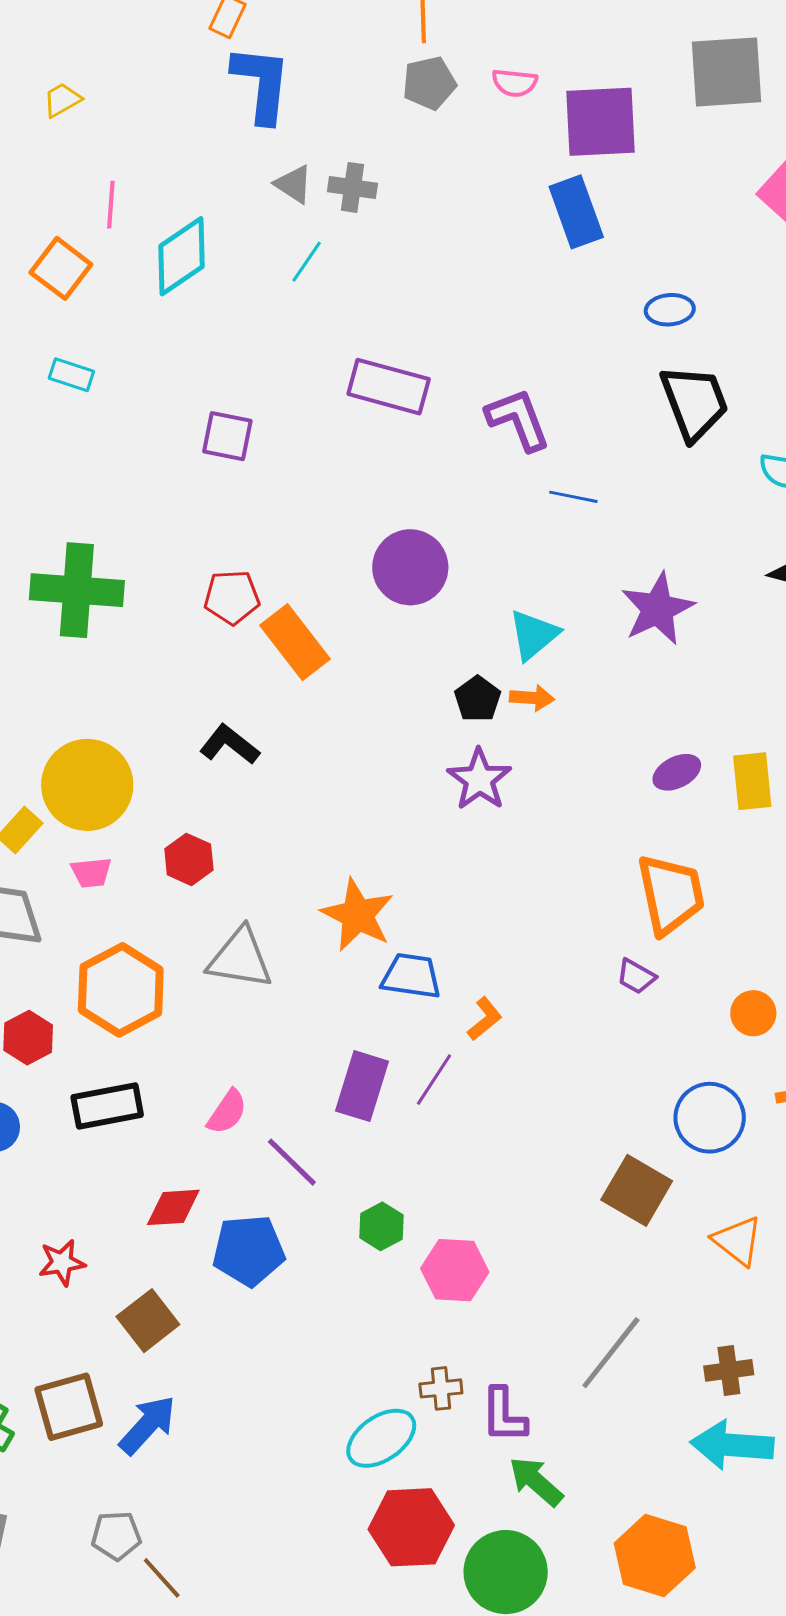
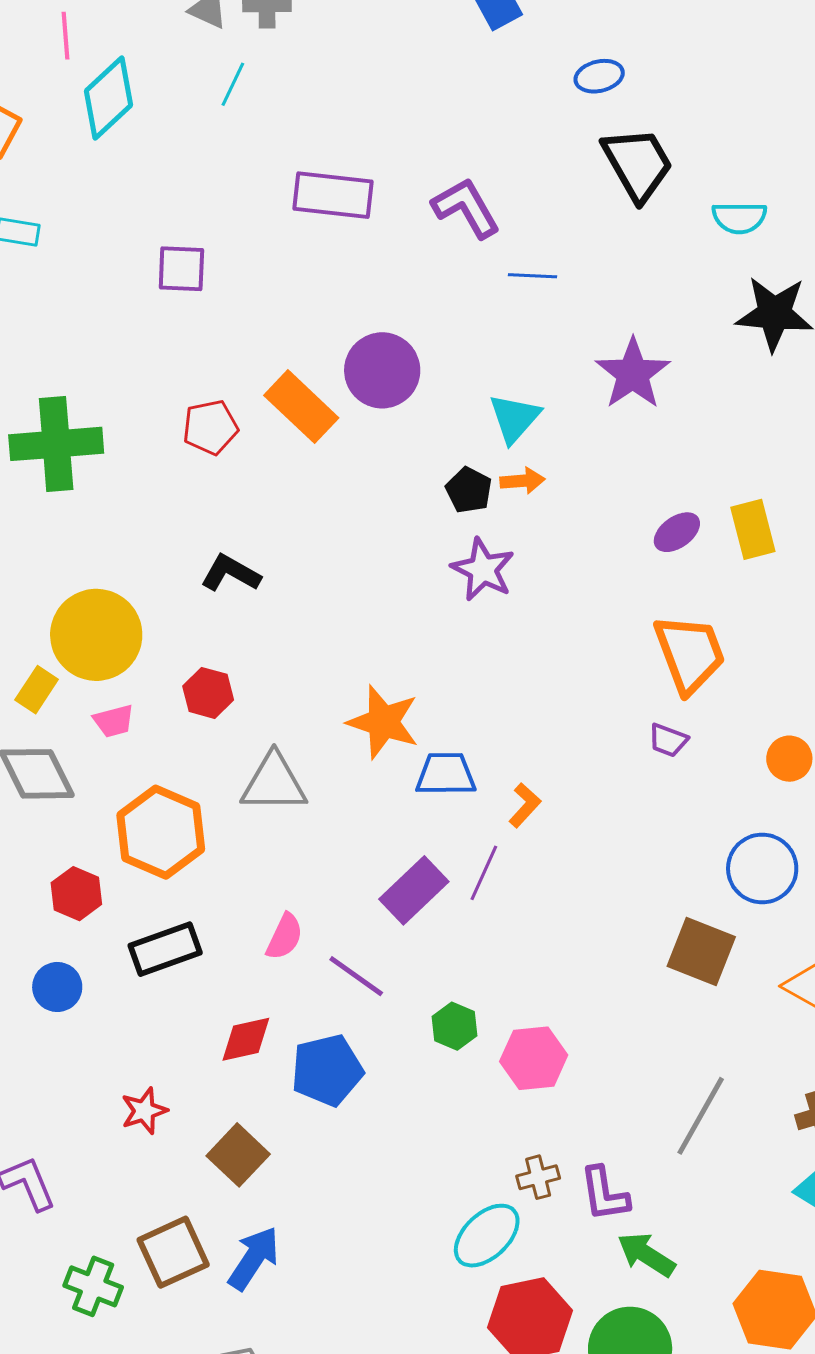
pink line: (111, 205) -> (66, 36), moved
orange rectangle: (295, 642) -> (301, 407), moved
purple rectangle: (362, 1086) -> (414, 890), turned 38

